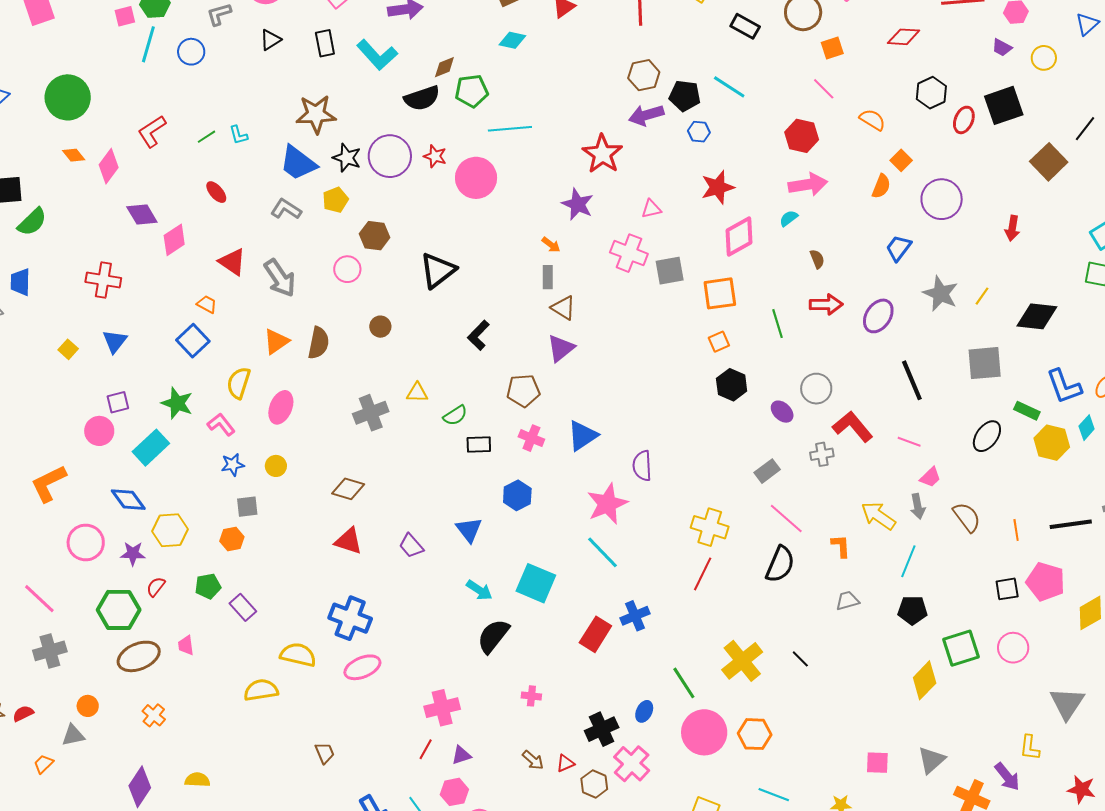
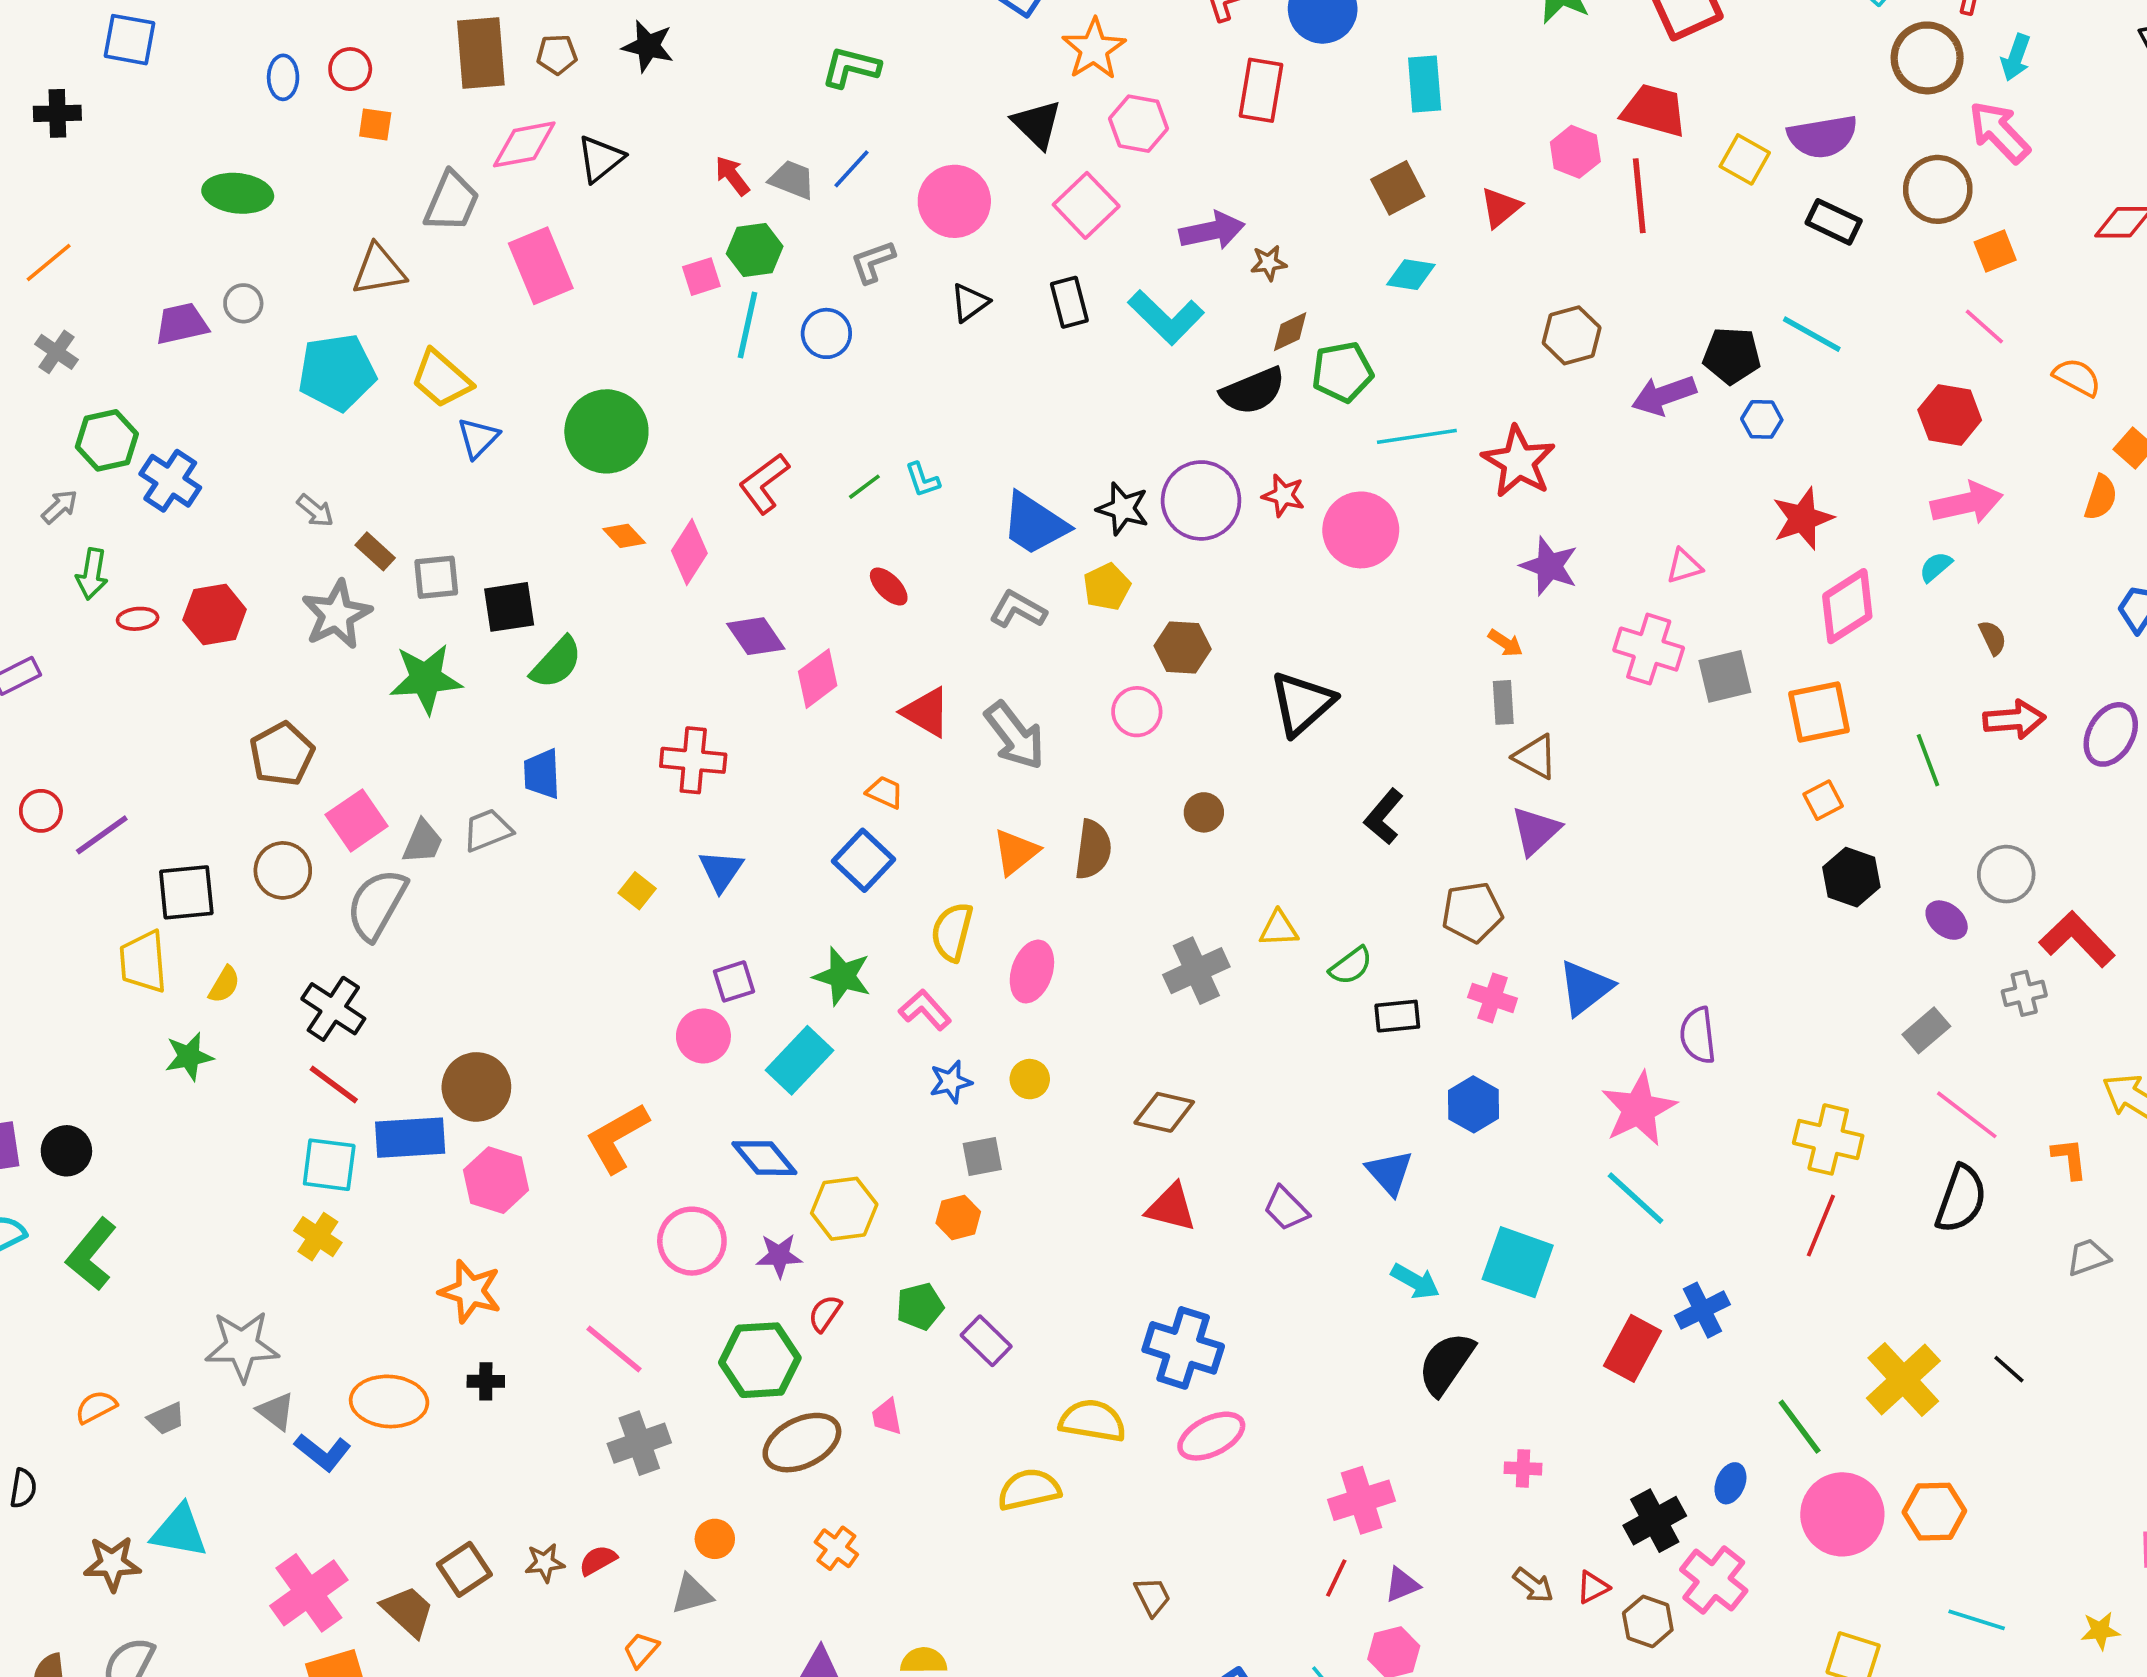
brown hexagon: (644, 75) -> (1572, 335), moved
brown star: (316, 114) -> (1269, 263), moved, size x0.5
red star: (602, 154) -> (1519, 462), moved

